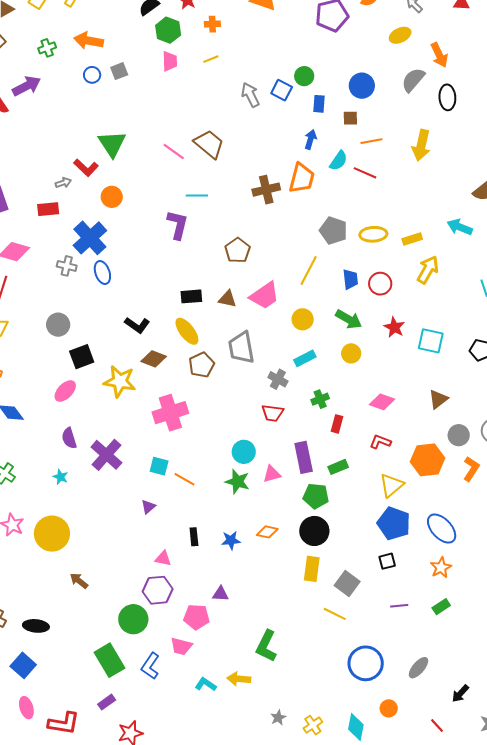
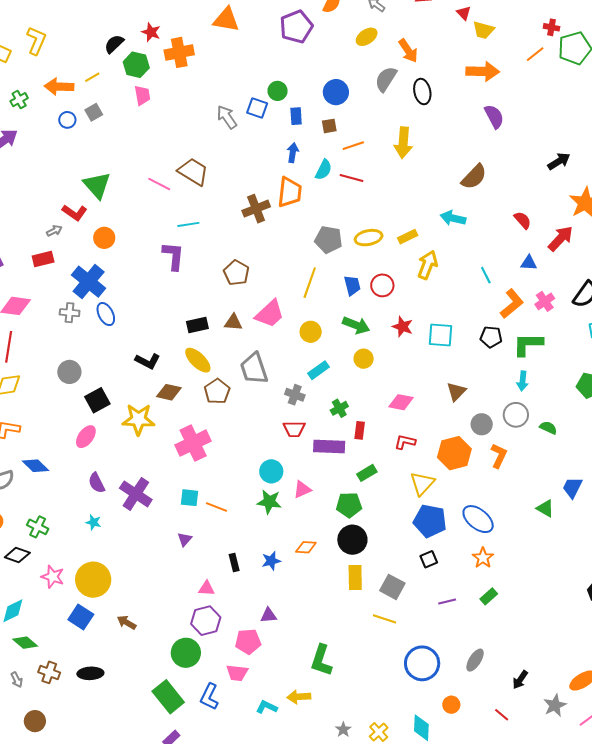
orange cross: (212, 24) -> (179, 52), size x1.8
yellow line: (211, 59) -> (92, 77), moved
purple rectangle: (304, 457) -> (329, 447), moved, turned -68
blue square: (23, 665) -> (81, 617), moved

